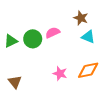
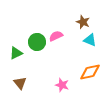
green triangle: (11, 41) -> (16, 53), moved
pink star: (60, 73) -> (62, 85), moved

